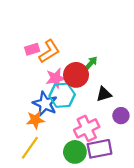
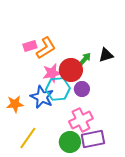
black triangle: (104, 94) -> (106, 55), moved
purple circle: (121, 116) -> (82, 89), moved
orange star: (35, 120) -> (15, 104), moved

